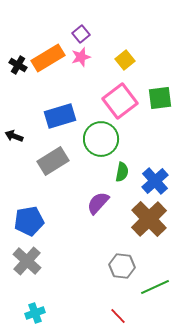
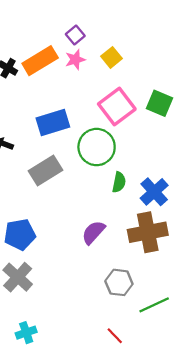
yellow square: (125, 60) -> (112, 57), moved
green square: (160, 98) -> (160, 103), turned 30
purple semicircle: (98, 203) -> (93, 232), moved
brown cross: (149, 219) -> (148, 232), turned 33

